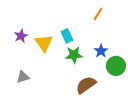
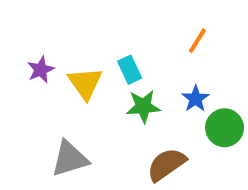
orange line: (98, 14) -> (197, 41), moved
gray triangle: (23, 77) -> (70, 159), moved, size x1.5

